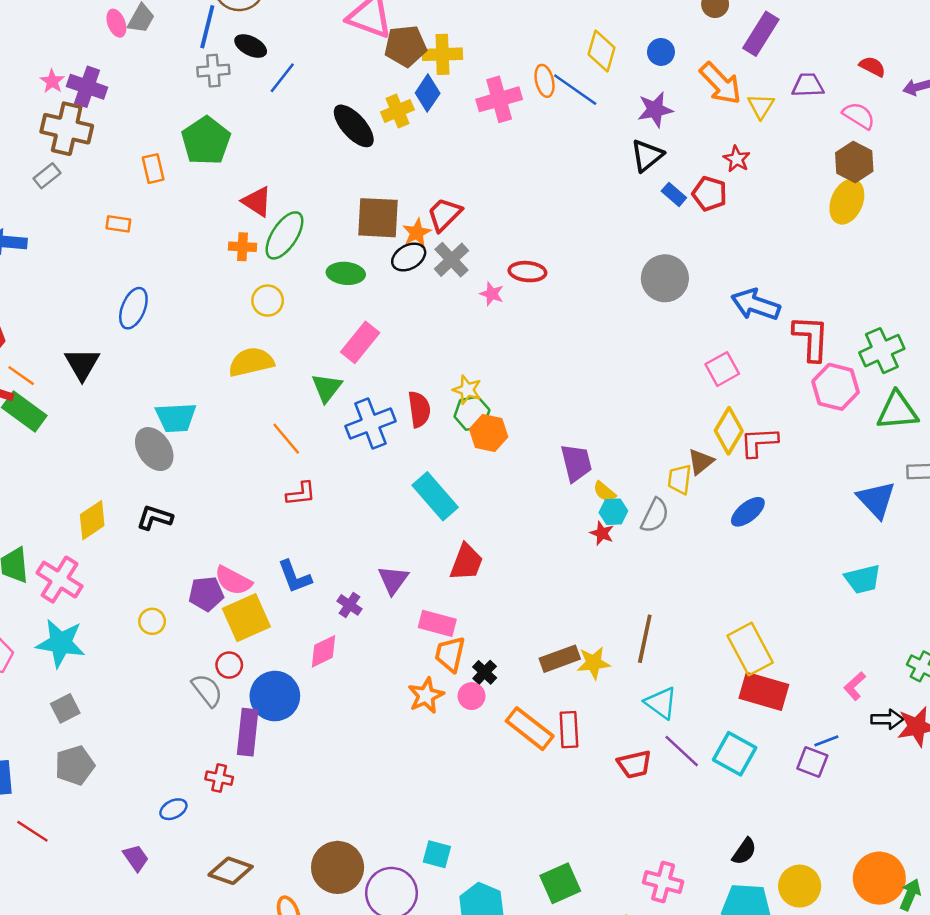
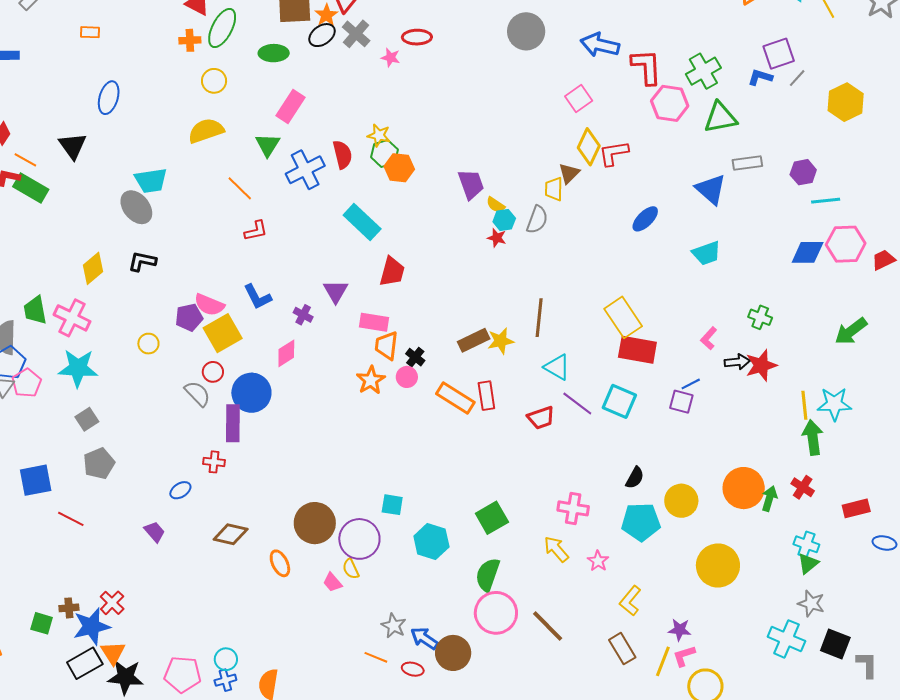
blue ellipse: (748, 512) -> (645, 219), moved

